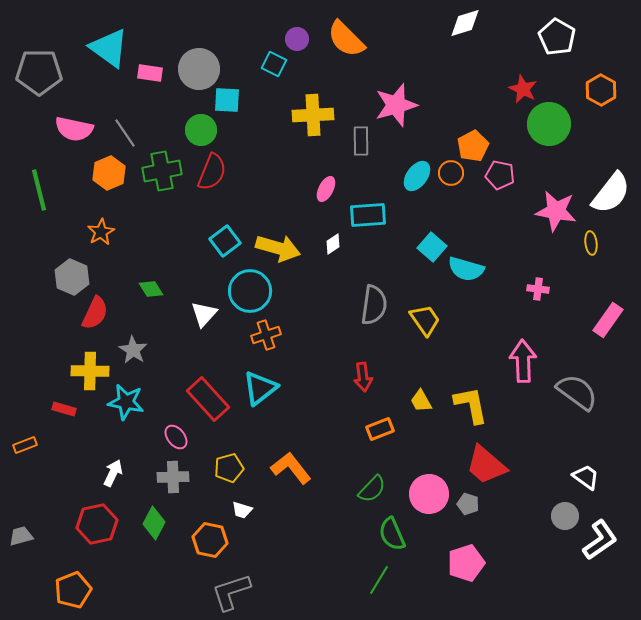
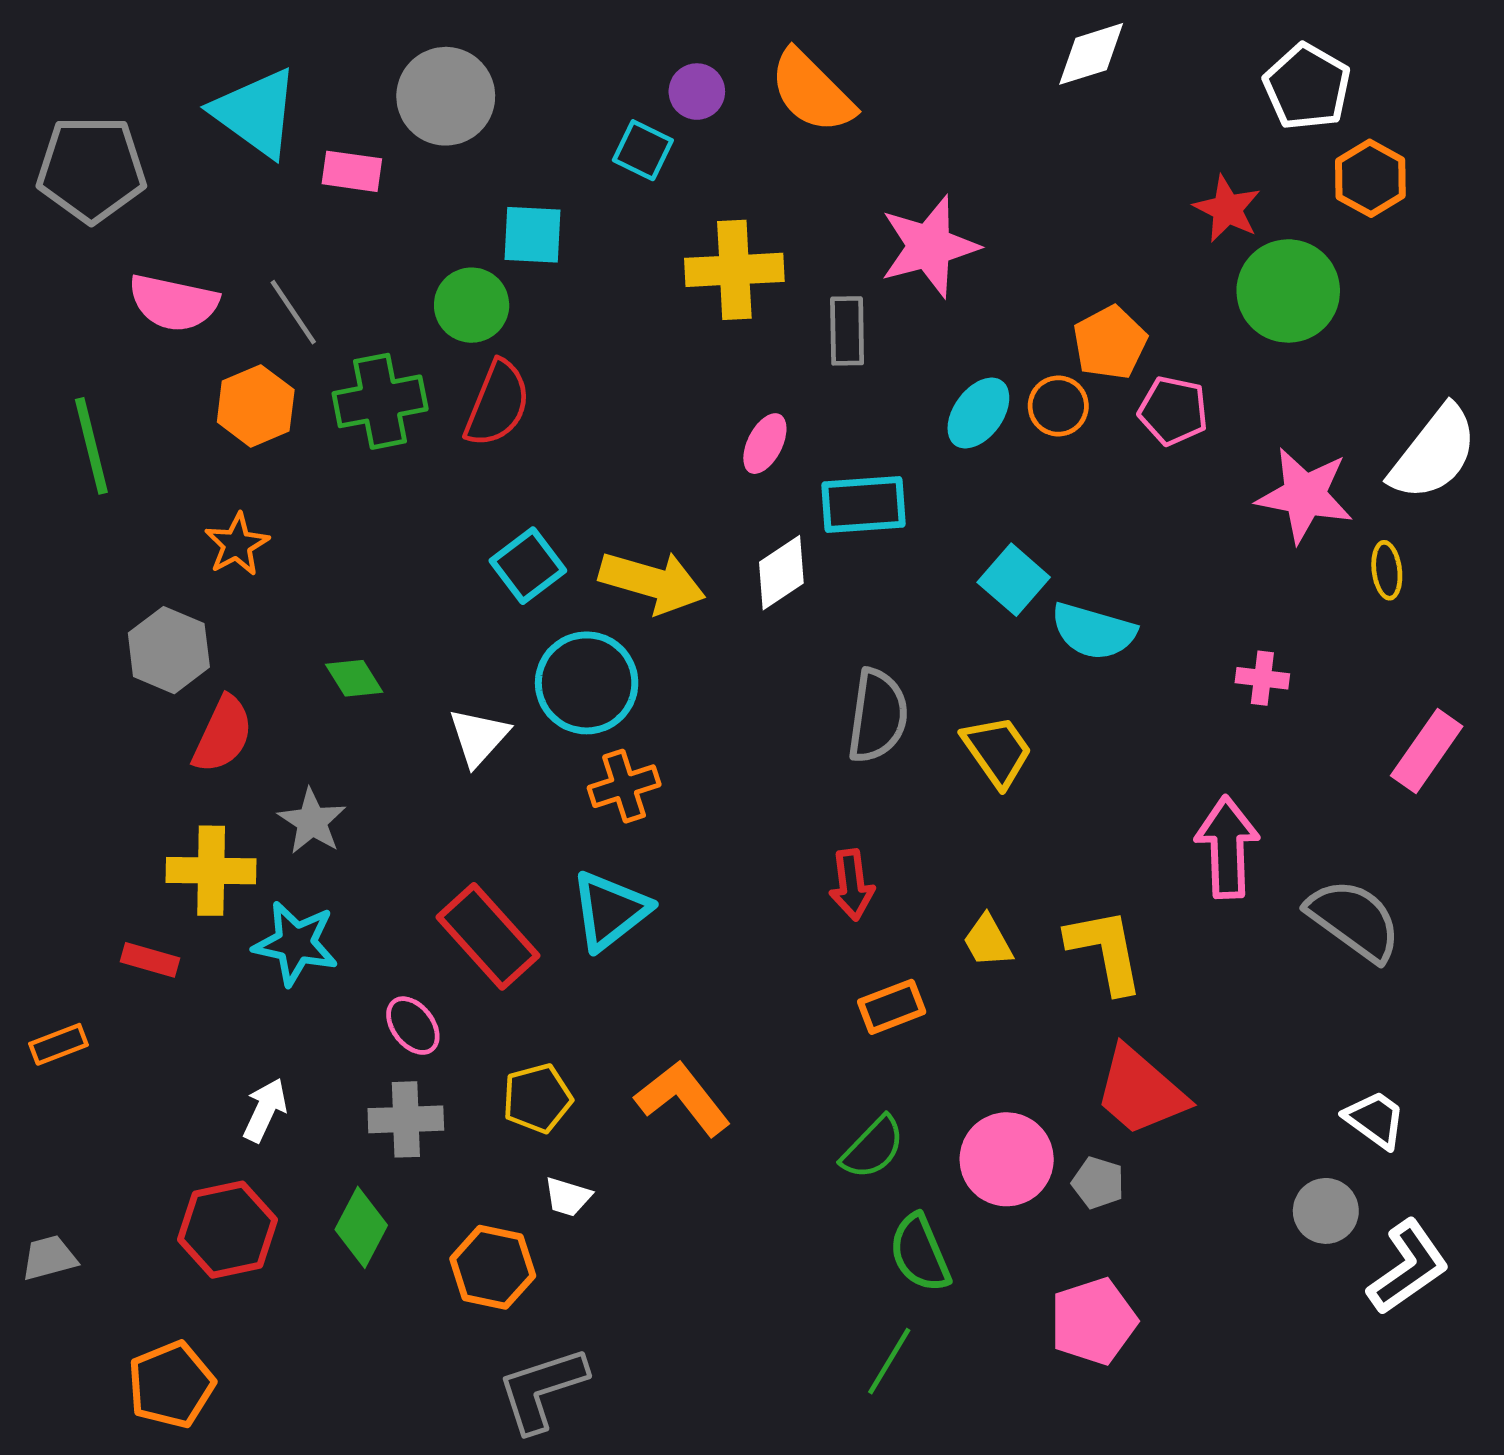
gray circle: (199, 69) -> (446, 96), moved
orange hexagon: (601, 90) -> (1370, 178), moved
white diamond: (333, 244) -> (781, 573), size x1.5

